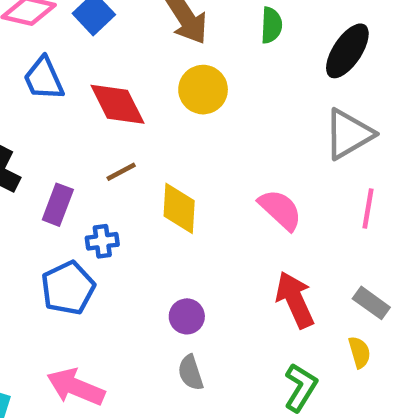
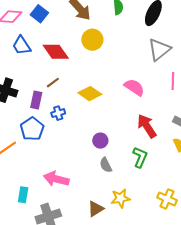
brown line: (121, 172) -> (53, 83), moved
yellow diamond: (179, 208) -> (90, 94), turned -50
blue pentagon: (68, 288) -> (32, 129), moved
green L-shape: (301, 388) -> (140, 157), moved

